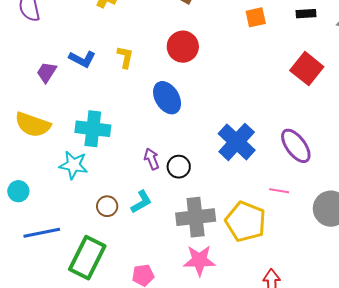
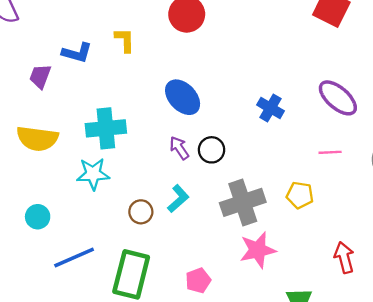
blue ellipse: (167, 98) -> (183, 97), moved
blue cross: (237, 142) -> (270, 108), size x0.6
yellow pentagon: (245, 222) -> (300, 195), size x0.6

